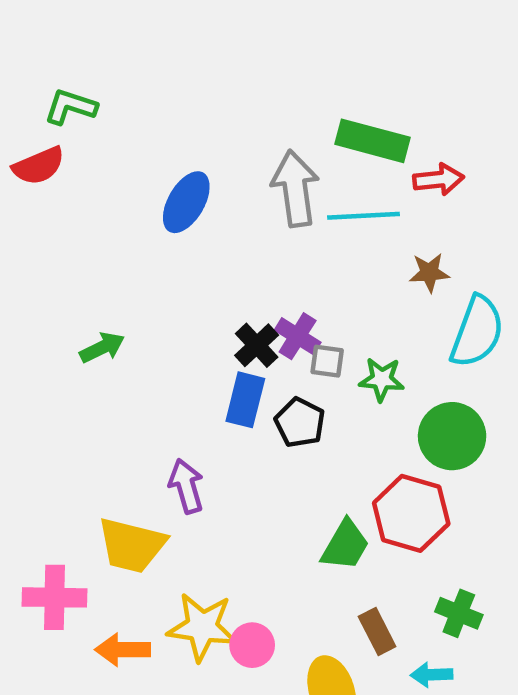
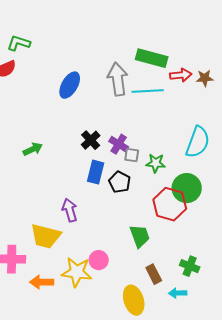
brown star: (429, 273) -> (205, 78), moved
black cross: (257, 345) -> (91, 140), moved
red hexagon: (411, 513) -> (170, 204), moved
green trapezoid: (345, 545) -> (140, 236), turned -50
pink circle: (252, 645) -> (99, 260), moved

